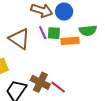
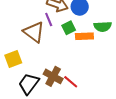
purple line: (43, 33) -> (49, 20), moved
green square: (54, 33) -> (69, 28), turned -32

